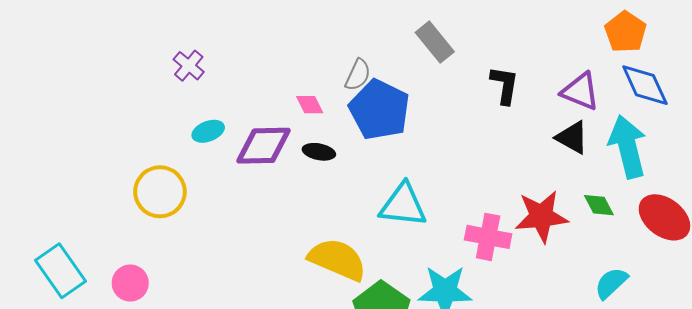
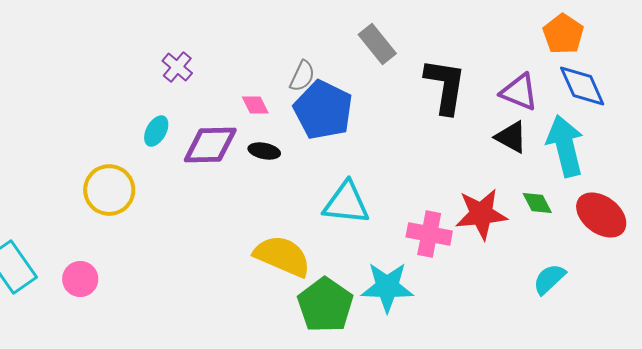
purple cross: (189, 66) -> (177, 67), moved
black L-shape: (504, 85) -> (445, 86), size x1.5
cyan ellipse: (208, 131) -> (156, 131), turned -40

